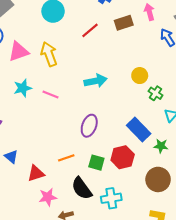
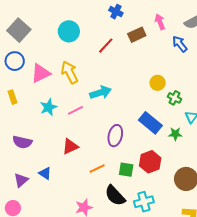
cyan arrow: (96, 81) -> (101, 93), moved
pink line: (50, 95) -> (75, 110), turned -42
blue rectangle: (139, 129) -> (150, 123), moved
green star: (161, 146) -> (175, 134), moved
red triangle: (36, 173) -> (70, 146), moved

